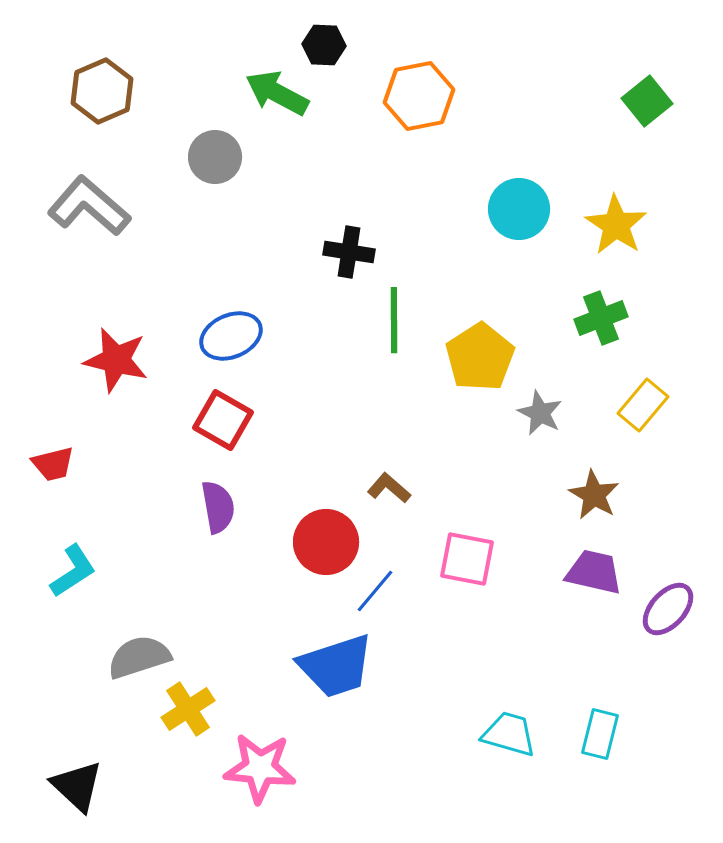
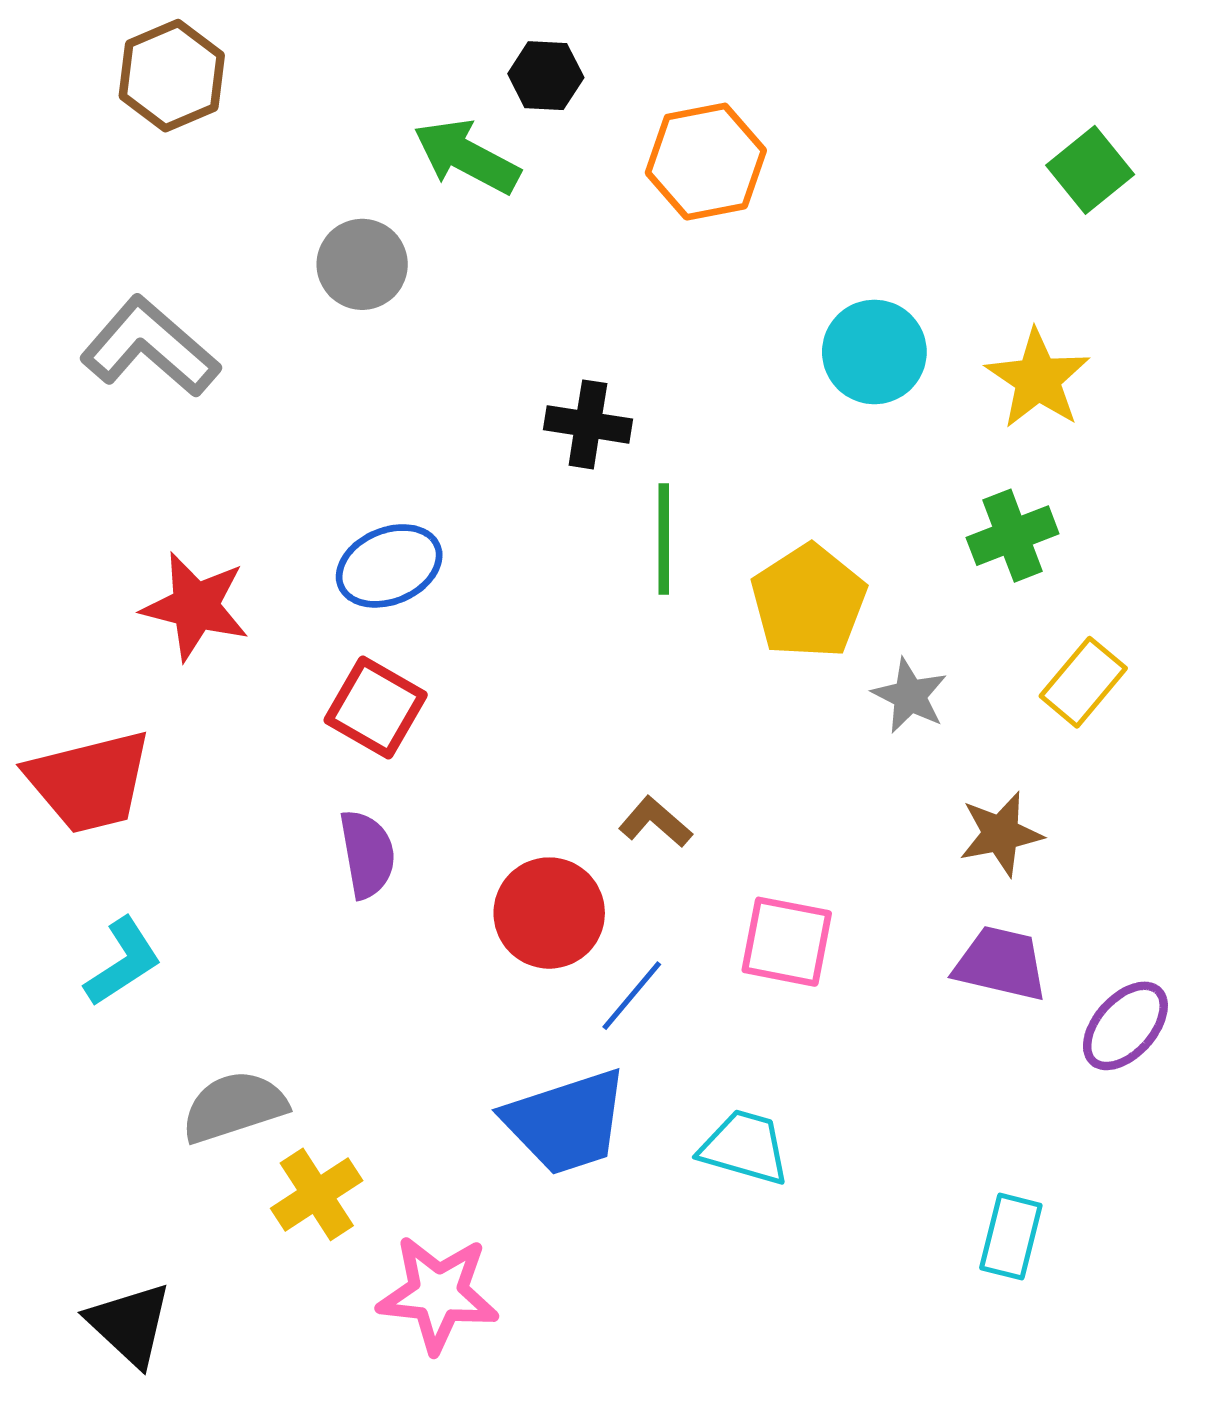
brown hexagon: (102, 91) -> (172, 76), moved
red trapezoid: (53, 464) -> (89, 782), size x1.8
brown star: (594, 495) -> (1001, 834), turned 30
cyan trapezoid: (509, 734) -> (745, 1147), moved

